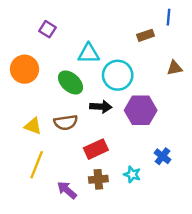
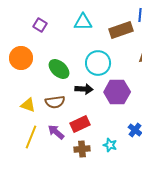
brown rectangle: (146, 35) -> (121, 30), size x1.6
cyan triangle: (89, 53) -> (83, 22), moved
purple arrow: (67, 190) -> (56, 132), moved

